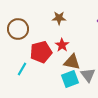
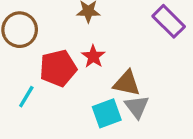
brown triangle: (72, 62) -> (127, 83), moved

